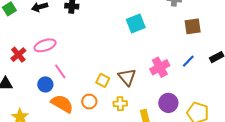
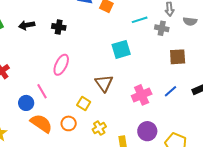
pink ellipse: (45, 45) -> (61, 65), moved, turned -50
brown triangle: (127, 77) -> (104, 83), moved
yellow cross: (120, 104) -> (99, 128), turned -32

